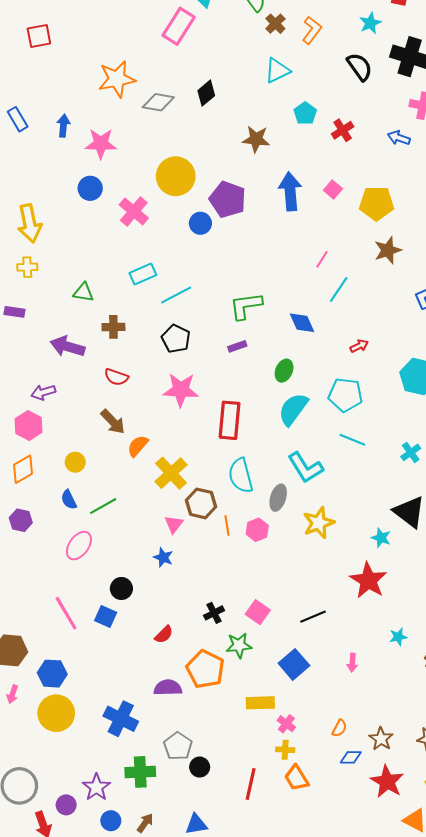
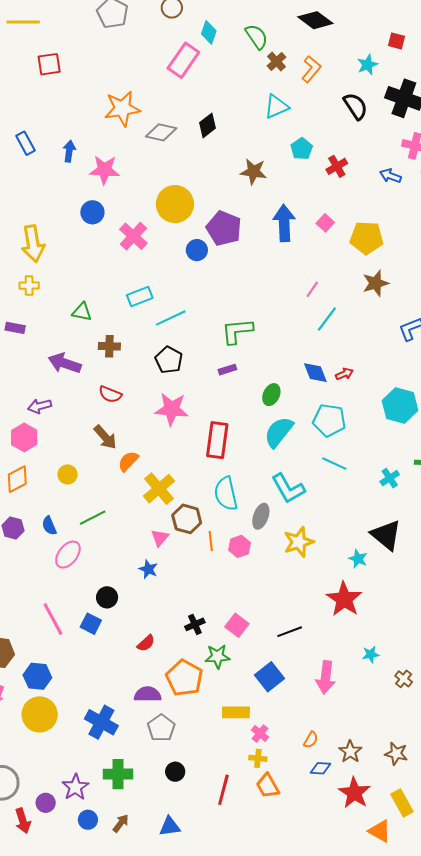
blue diamond: (302, 323) -> (315, 373), moved
blue semicircle: (69, 500) -> (49, 526), moved
pink arrow: (352, 663) -> (326, 677), size x1.8
gray pentagon: (178, 746) -> (161, 728), moved

